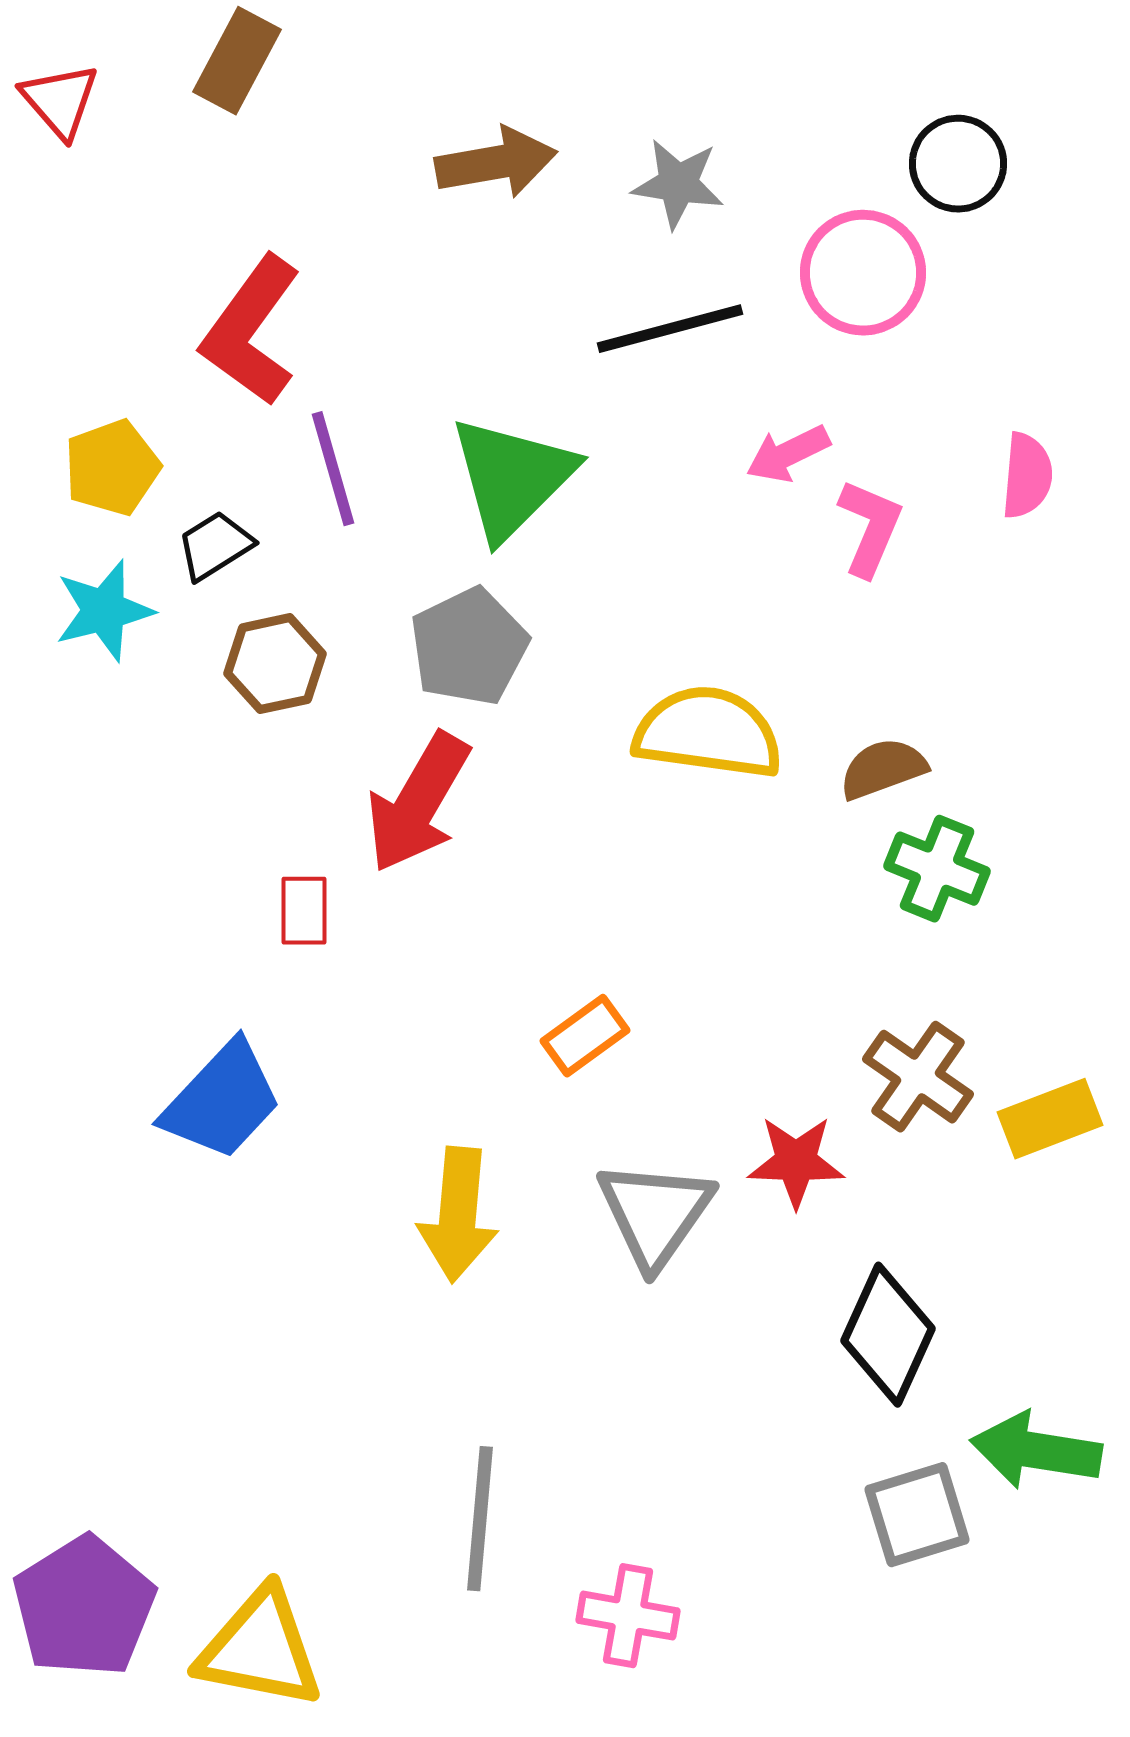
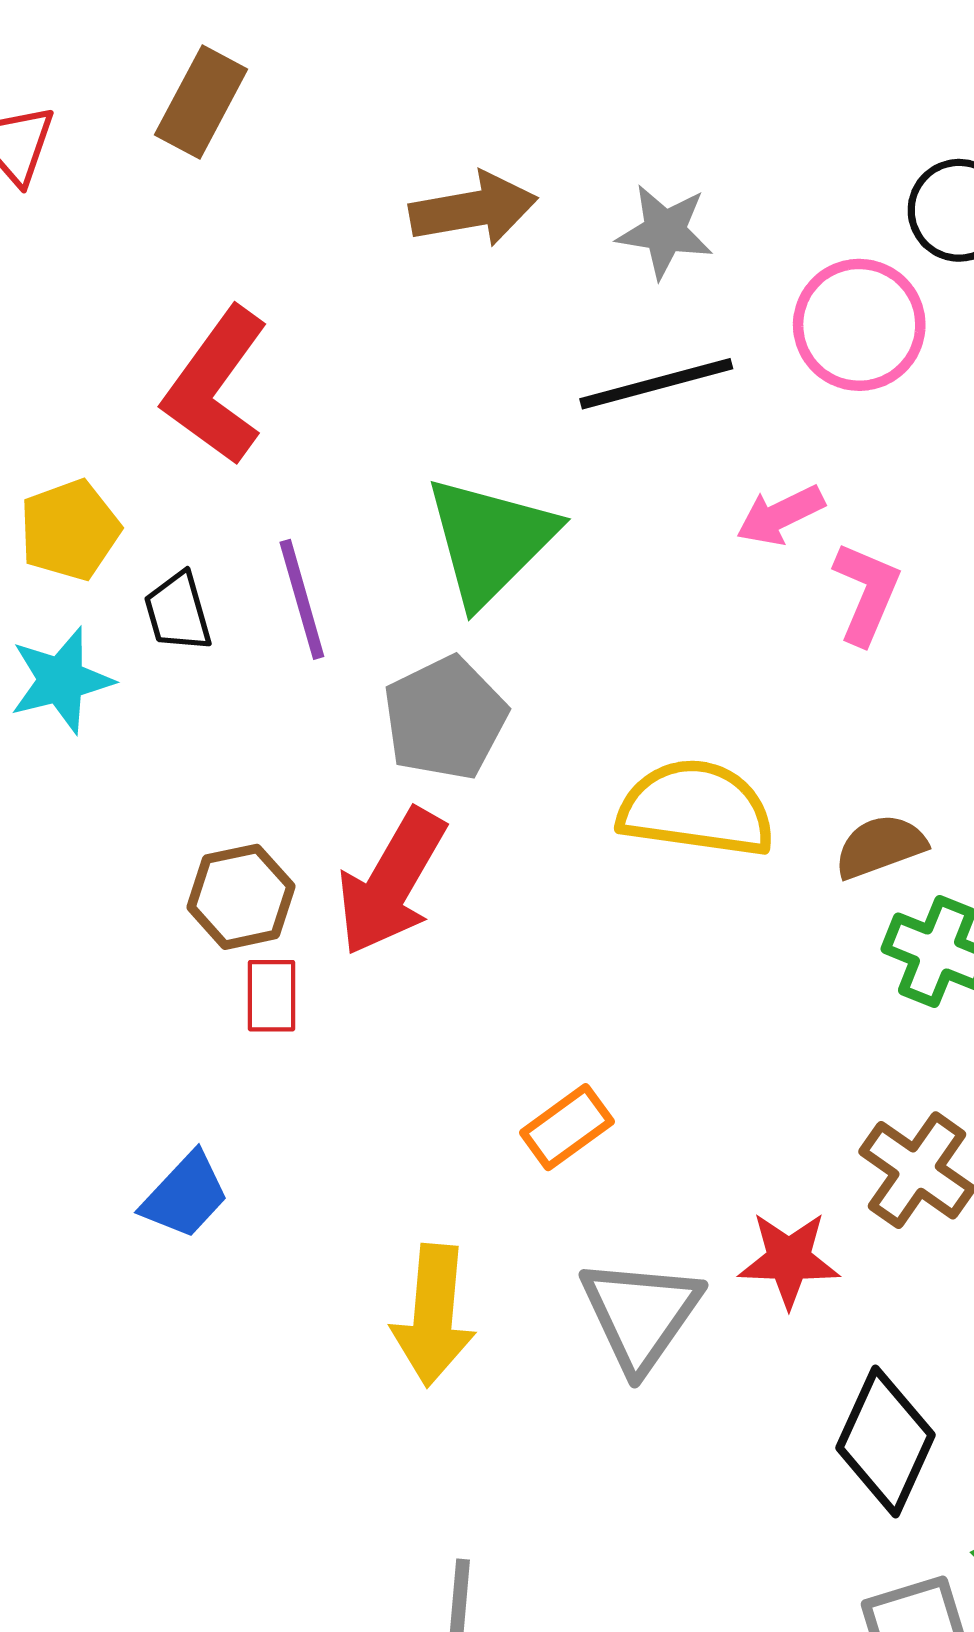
purple line: (333, 469) -> (302, 599), moved
black trapezoid: (215, 546) -> (178, 612), turned -74
brown hexagon: (275, 664) -> (241, 897), moved
blue trapezoid: (222, 1101) -> (185, 1195), size x0.7

